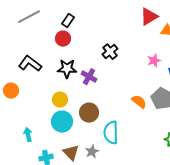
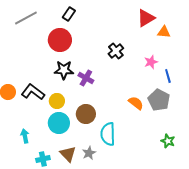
black rectangle: (68, 21) -> (69, 14), moved
red circle: (63, 39) -> (60, 40), size x1.5
black cross: (110, 52) -> (116, 51), moved
black L-shape: (30, 64) -> (33, 92), moved

